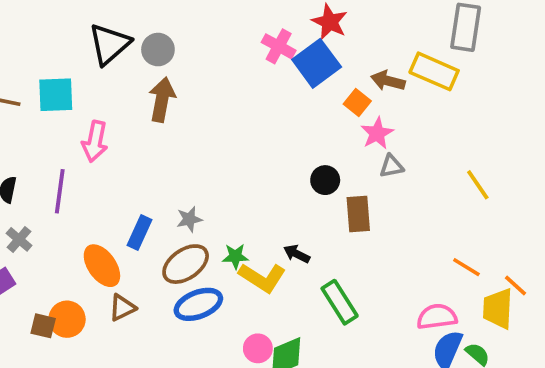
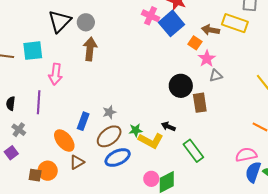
black circle: (325, 180) -> (181, 86), size x1.5

